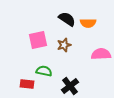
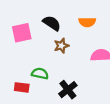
black semicircle: (67, 19) -> (52, 23), moved
pink square: (38, 40) -> (22, 33), moved

